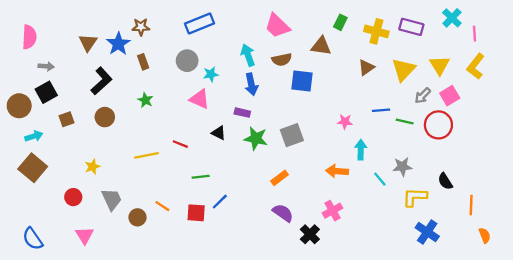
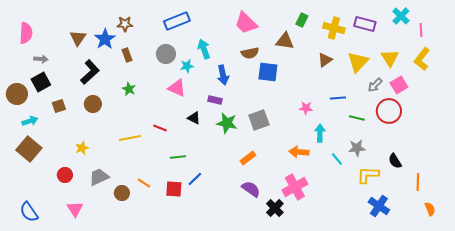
cyan arrow: (248, 55) -> (204, 49), moved
green line: (405, 122) -> (357, 118), moved
gray trapezoid: (112, 199) -> (99, 177), turned -90
pink cross: (332, 211) -> (295, 187), size x1.4

